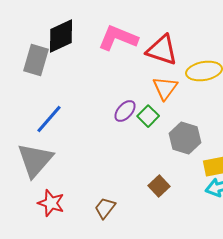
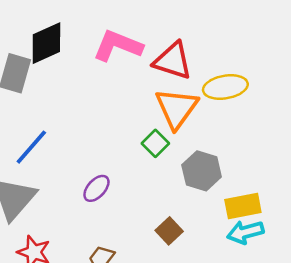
orange triangle: (165, 88) -> (177, 108), size x1.4
purple ellipse: (125, 111) -> (96, 188), moved

